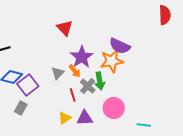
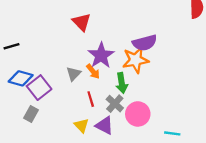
purple semicircle: (120, 46) -> (145, 43), turned -40
gray cross: (88, 86) -> (115, 104), moved
yellow triangle: (65, 118) -> (82, 125), turned -40
purple triangle: (85, 118) -> (104, 125), turned 30

